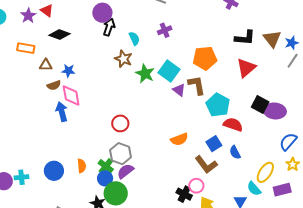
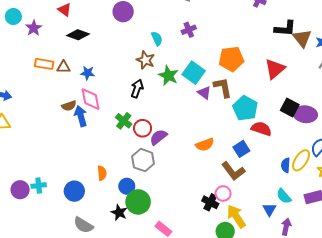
purple star: (28, 16) -> (34, 28), moved
black arrow: (109, 27) -> (137, 89), moved
black L-shape: (245, 38) -> (285, 28), moved
orange rectangle: (26, 48) -> (44, 64), moved
brown semicircle: (54, 85) -> (69, 106), moved
blue semicircle: (235, 152) -> (286, 165), moved, turned 32
green cross: (106, 166) -> (124, 121), moved
blue circle: (54, 171) -> (74, 191), moved
purple semicircle: (125, 171) -> (158, 137), moved
yellow ellipse: (265, 172) -> (301, 160), moved

